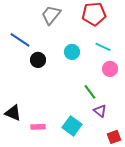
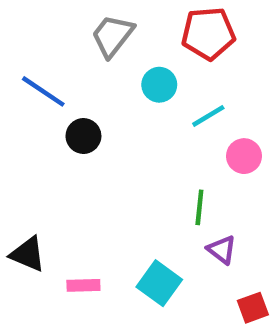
cyan line: (103, 47) -> (208, 116), moved, turned -56
cyan circle: (72, 52) -> (159, 85), moved
green line: (90, 92) -> (199, 207), turned 42

